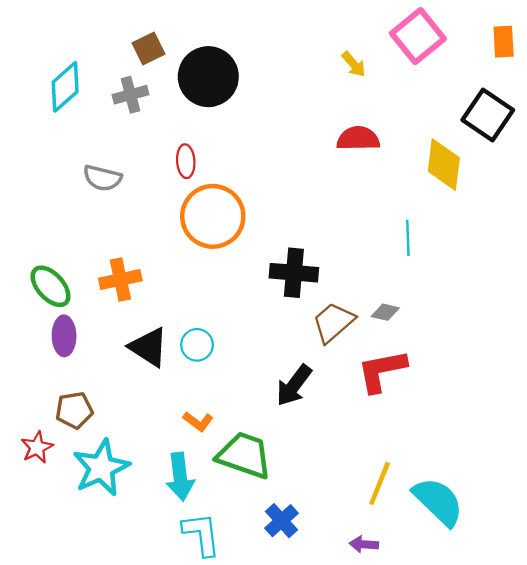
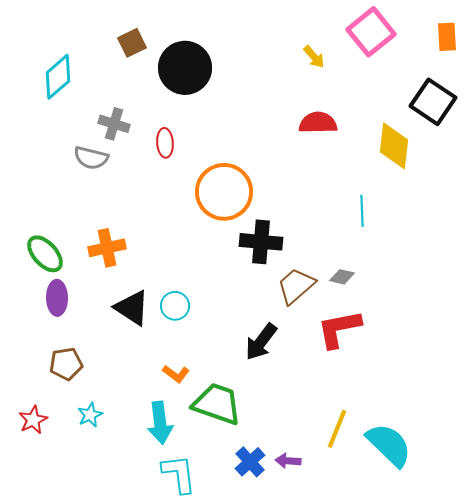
gray cross: (131, 95) -> (114, 124), moved, turned 32
orange circle: (213, 216) -> (224, 192), moved
red star: (37, 447) -> (33, 420), moved
cyan star: (101, 468) -> (90, 415), size x0.5
purple arrow: (364, 544) -> (288, 461), moved

